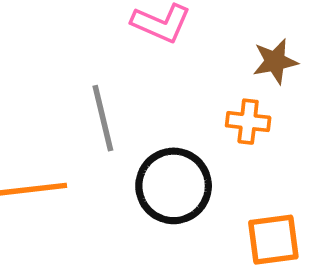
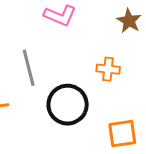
brown star: (275, 61) -> (129, 21), moved, turned -30

